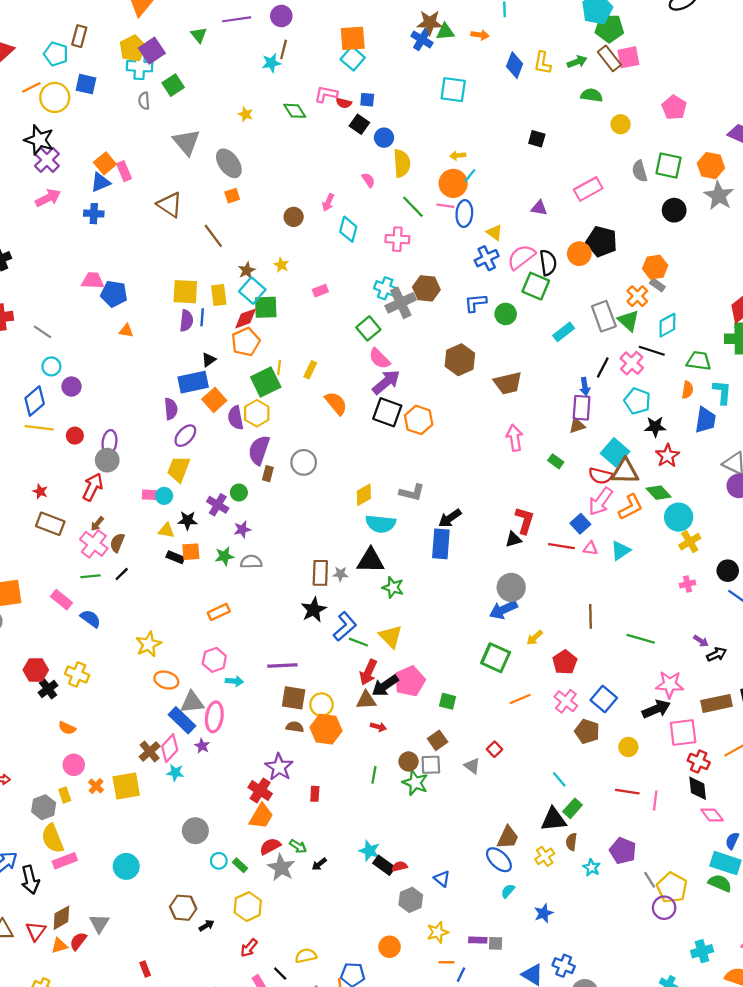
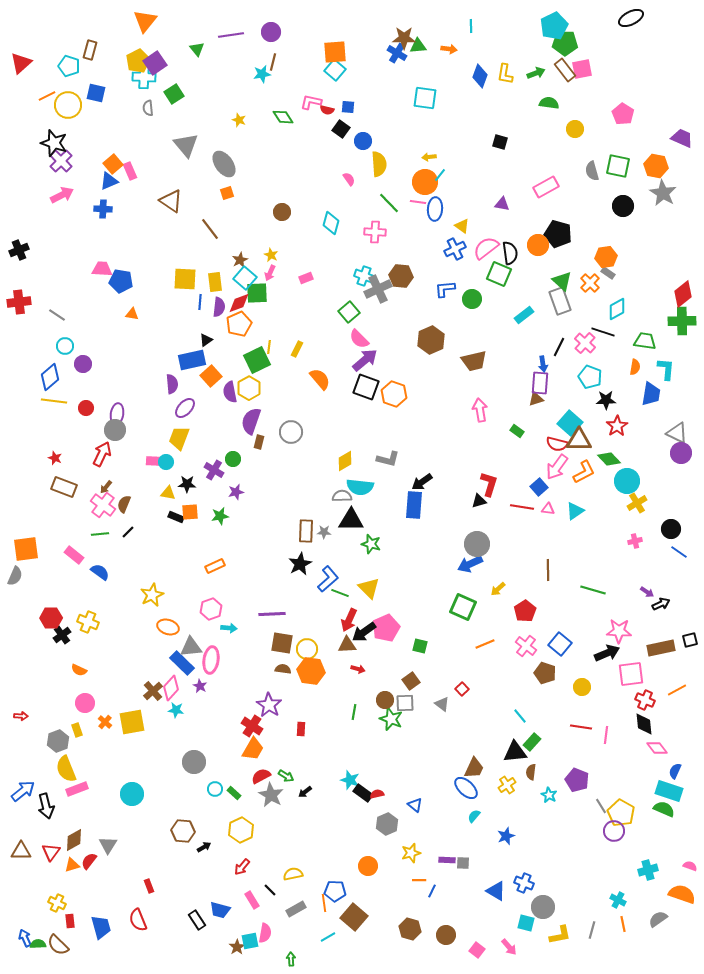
pink arrow: (328, 202) -> (270, 273), moved
purple semicircle: (186, 321) -> (219, 307), moved
green triangle: (628, 321) -> (562, 281), moved
gray semicircle: (251, 562) -> (342, 496), moved

